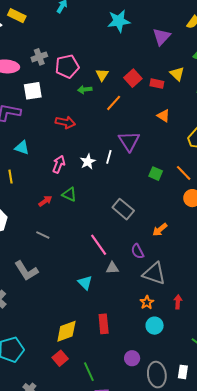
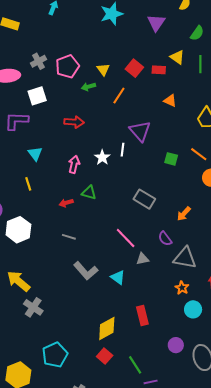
cyan triangle: (22, 148) -> (35, 154), turned 42
red arrow: (45, 201) -> (66, 203), turned -152
gray L-shape: (26, 271) -> (86, 271), moved

